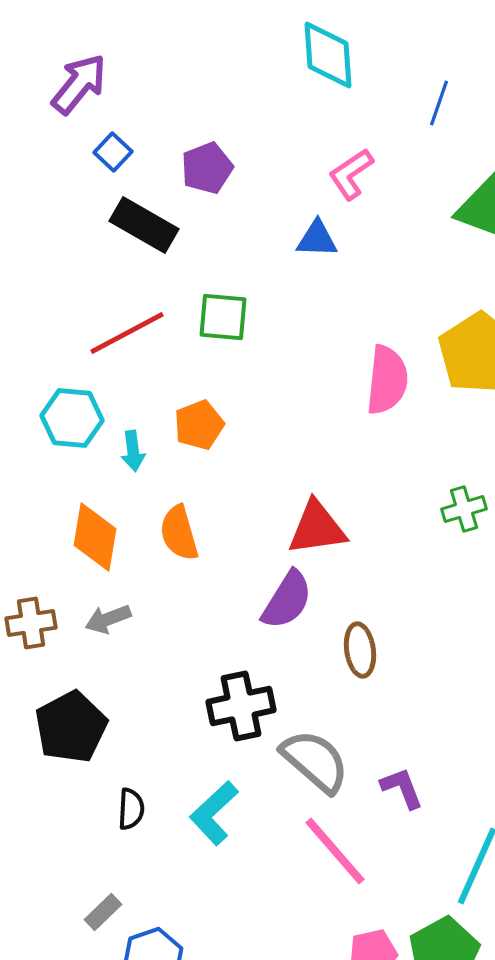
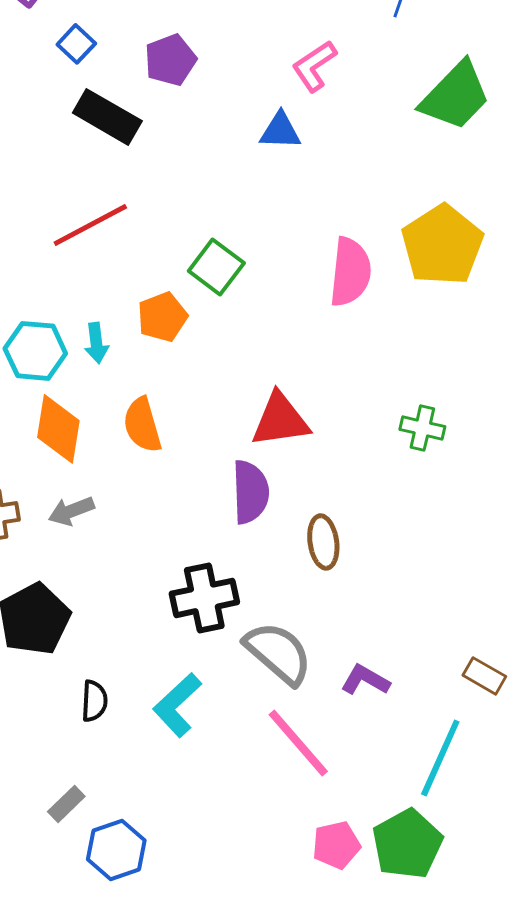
green square: (223, 317) -> (216, 267), moved, turned 32
cyan hexagon: (72, 418) -> (35, 351), moved
green cross: (464, 509) -> (422, 428), moved, turned 30
purple semicircle: (287, 600) -> (250, 492), turned -34
purple L-shape: (402, 788) -> (365, 680), turned -39

